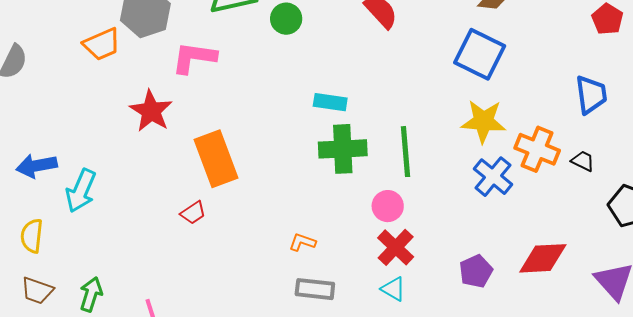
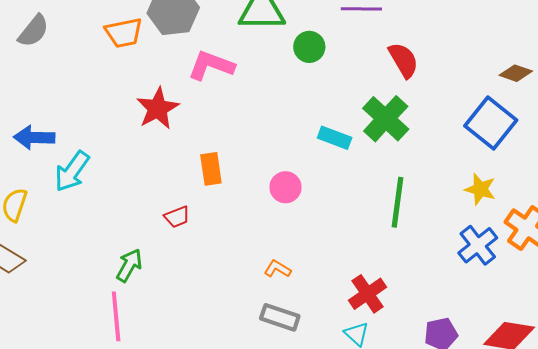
yellow star: (483, 121) -> (480, 189), size x0.7
green cross: (343, 149) -> (386, 119), moved, turned 33
orange rectangle: (216, 159) -> (211, 169), size x0.6
pink circle: (388, 206) -> (286, 187), moved
green arrow: (91, 294) -> (129, 265), moved

